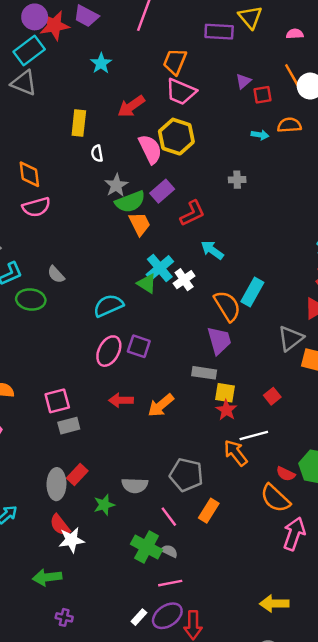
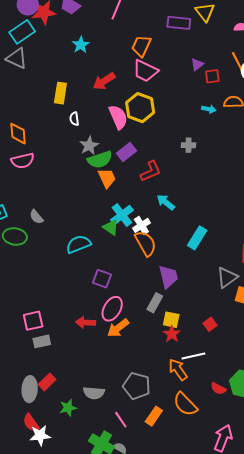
orange semicircle: (227, 306) -> (146, 243), moved
pink ellipse: (109, 351) -> (112, 309), moved
gray rectangle: (204, 373) -> (155, 303), turned -72
orange semicircle: (275, 498) -> (185, 404), moved

